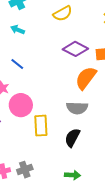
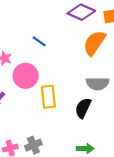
blue line: (17, 64) -> (39, 41), moved
gray semicircle: (77, 108) -> (98, 84), moved

